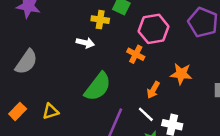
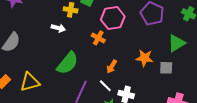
orange star: (181, 74) -> (145, 58), moved
yellow triangle: (51, 111) -> (30, 82), size x1.5

